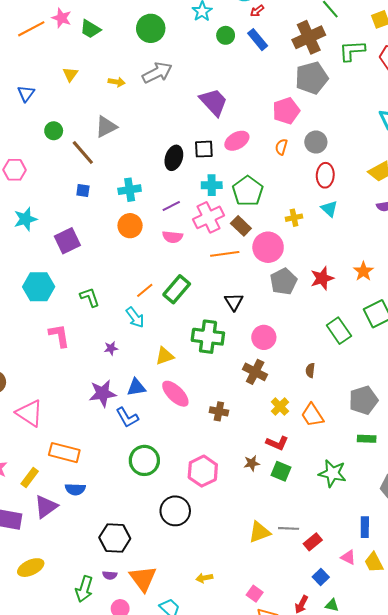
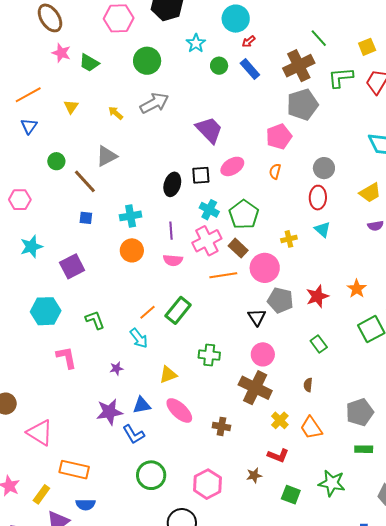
orange line: (31, 29) -> (28, 95), moved
yellow arrow: (117, 82) -> (116, 113), turned -147
gray circle: (316, 142) -> (324, 168), moved
cyan cross: (212, 185) -> (209, 210), turned 30
purple line: (171, 206) -> (171, 231), turned -66
gray pentagon: (284, 281) -> (280, 300), turned -30
black triangle: (234, 302) -> (257, 317), moved
green rectangle: (339, 331) -> (319, 344), moved, size x0.7
green cross: (208, 337) -> (209, 355), size x0.7
brown cross: (255, 372) -> (255, 388), size x1.4
green square: (281, 471) -> (291, 495), moved

